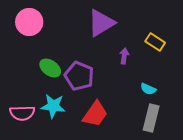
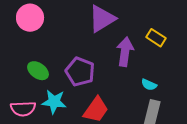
purple arrow: (124, 56) -> (125, 52), size x1.8
green ellipse: (50, 68) -> (38, 71), moved

